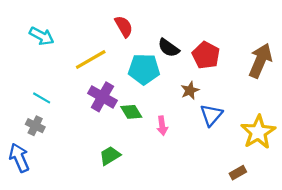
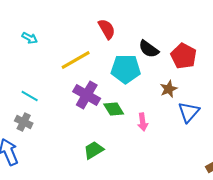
cyan arrow: (42, 36) -> (30, 38), size x0.7

